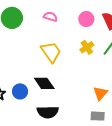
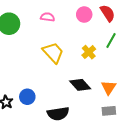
yellow cross: (87, 47) -> (89, 52), moved
black diamond: (44, 83) -> (80, 85), moved

